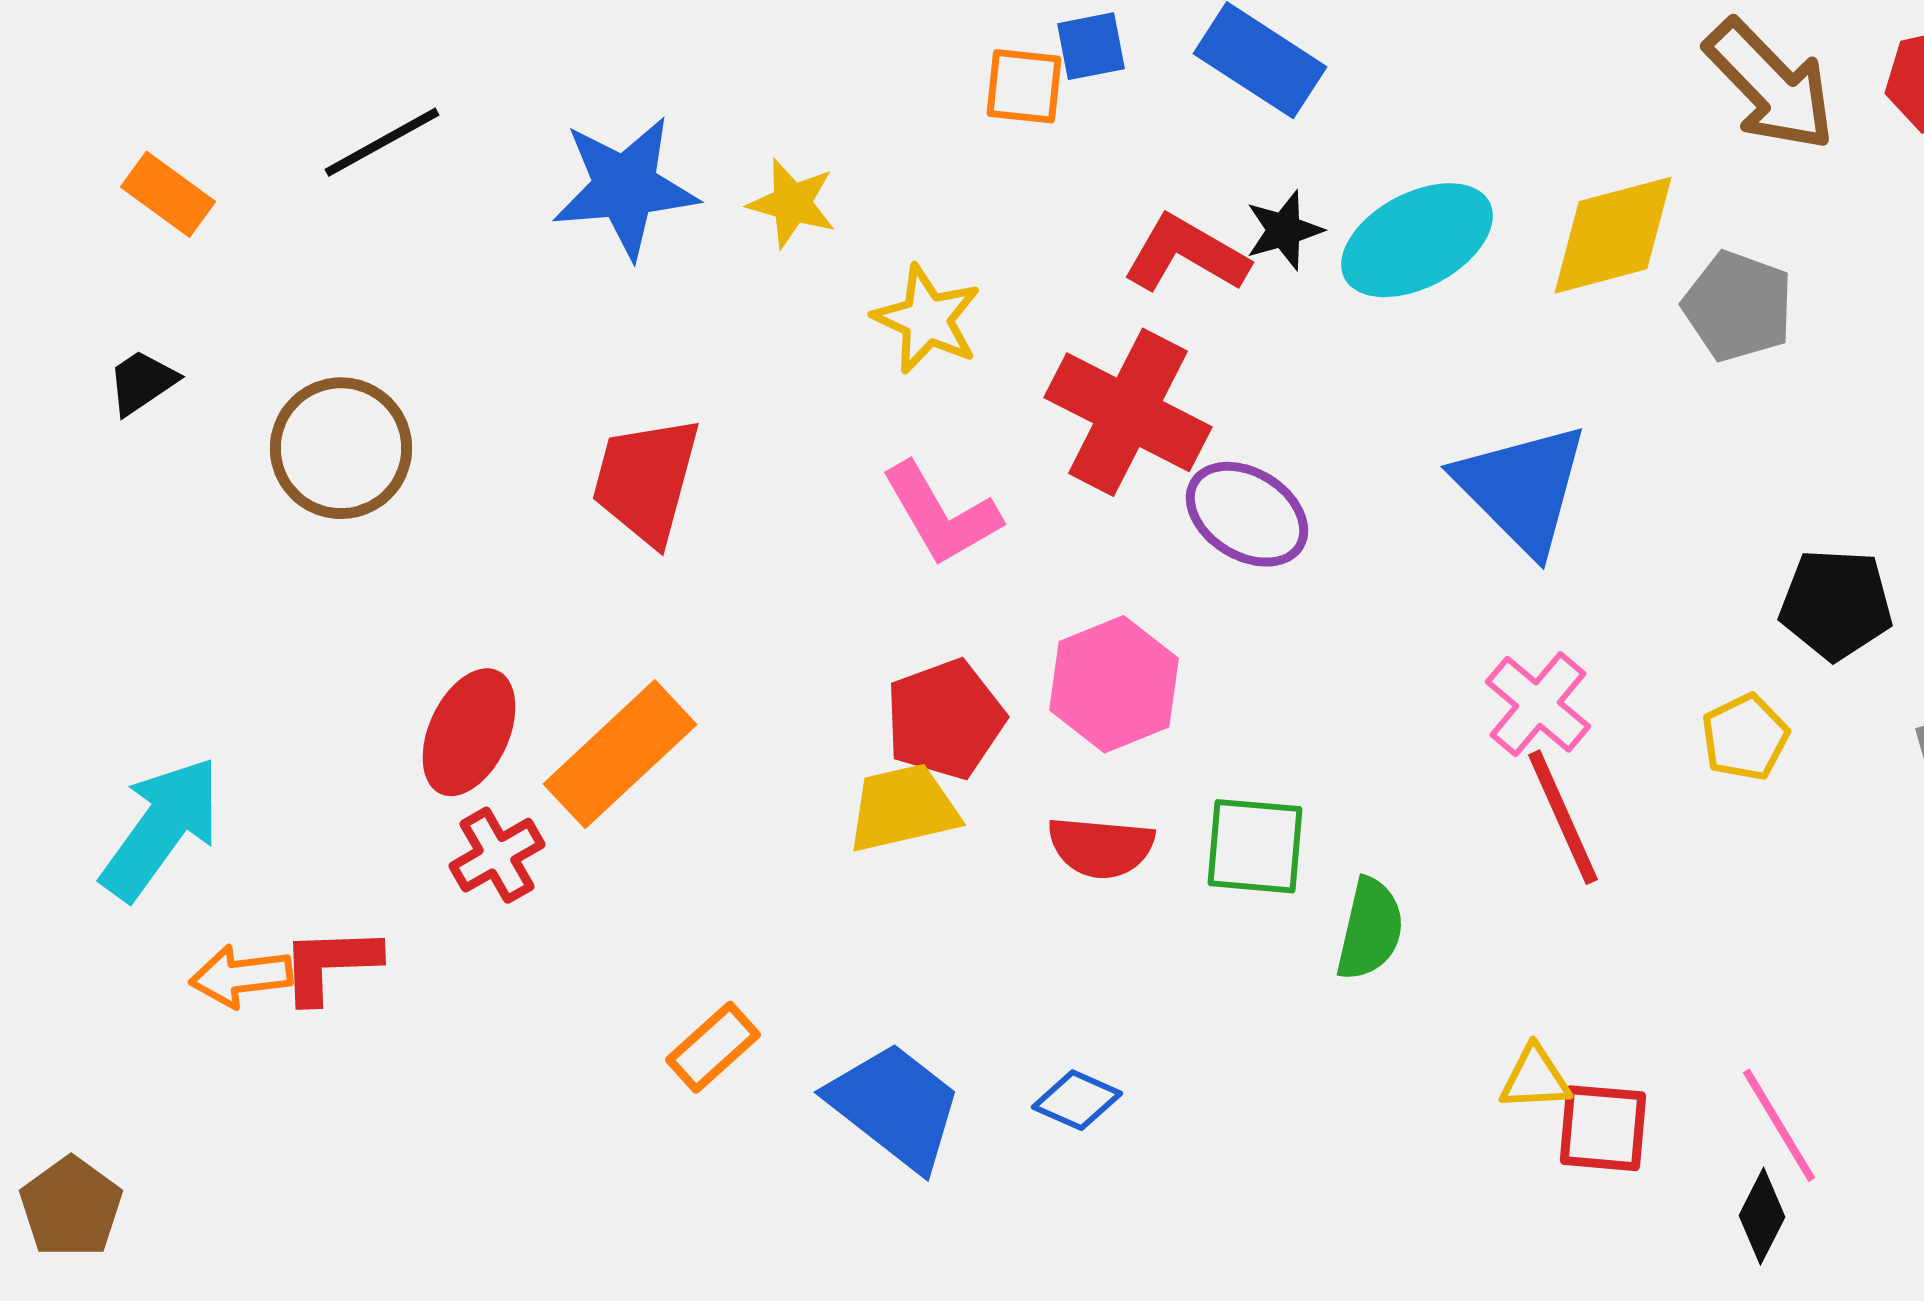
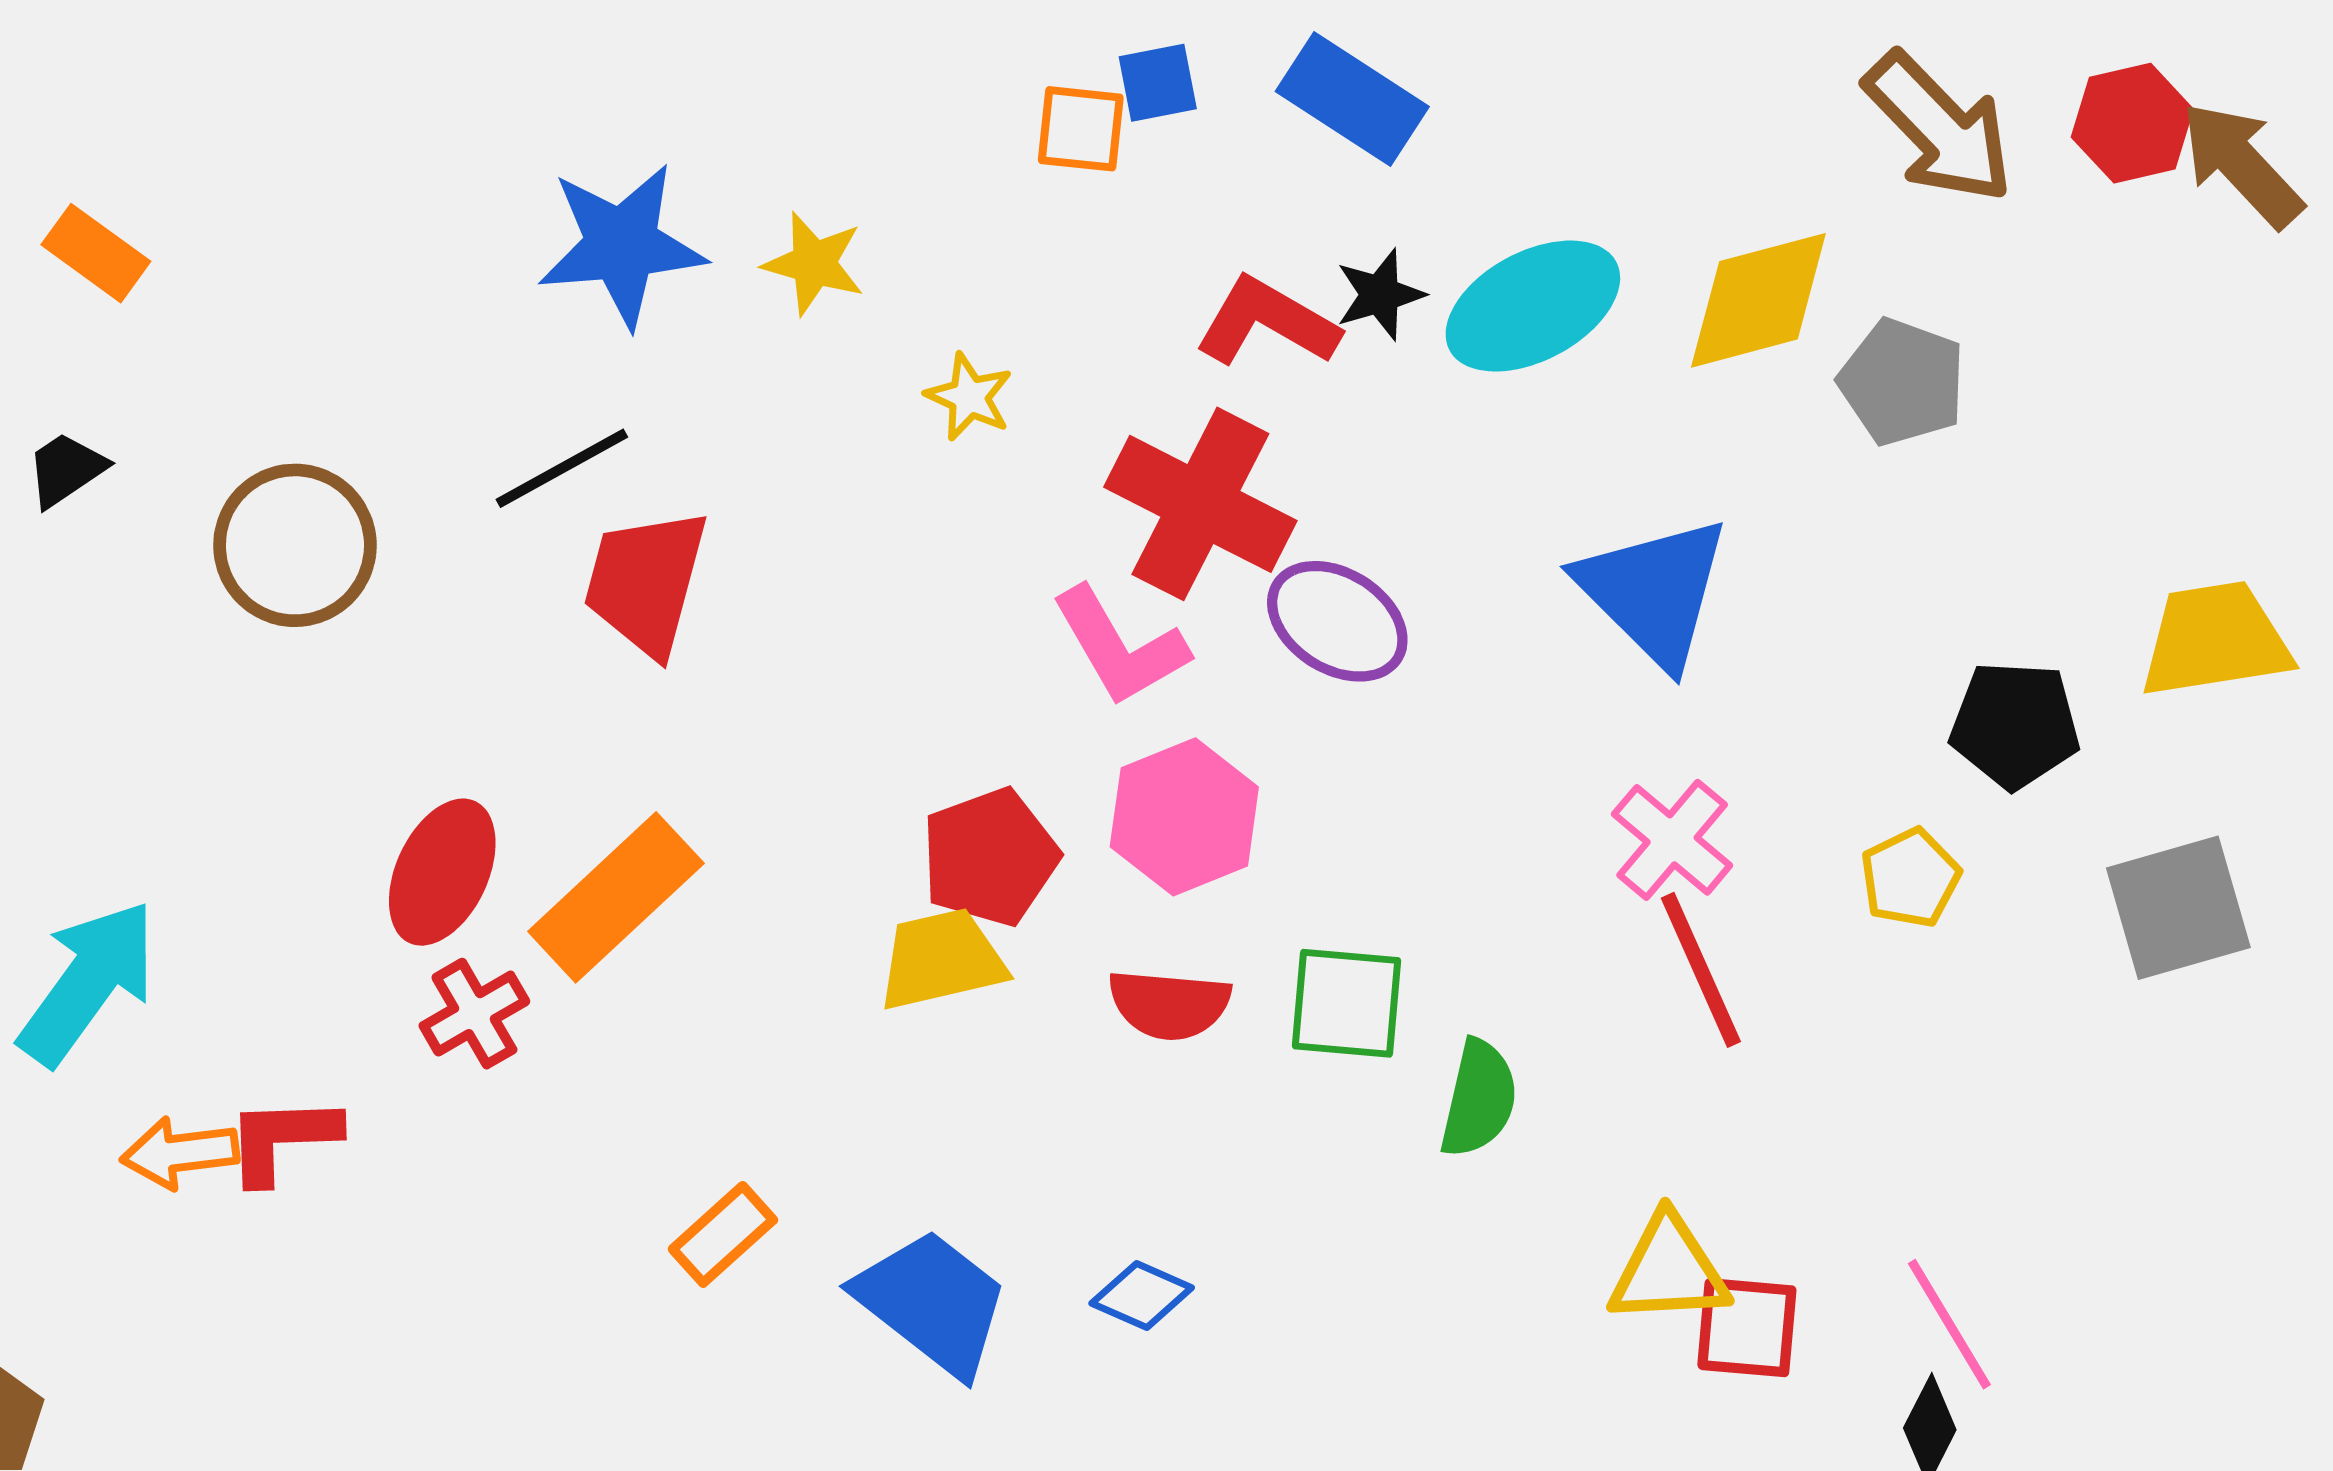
black line: (382, 142) -> (562, 468), moved
yellow star: (927, 319) -> (969, 397), size x0.7
pink L-shape: (941, 514) -> (1120, 647), moved
yellow triangle: (1535, 1078) -> (1669, 1270), size x1.5

